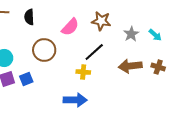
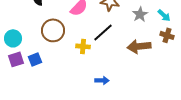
brown cross: (158, 67) -> (167, 35), moved
yellow cross: (83, 72) -> (83, 46), moved
blue arrow: (75, 100) -> (102, 80), moved, size x0.6

